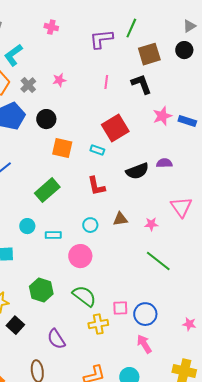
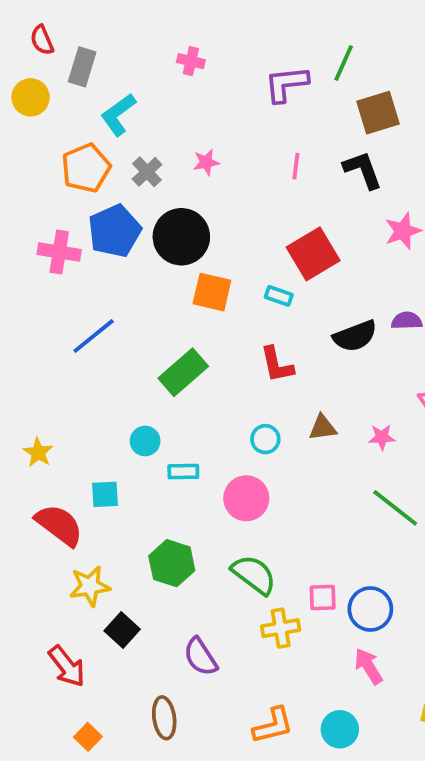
black circle: (46, 119) -> (181, 237), size x1.5
cyan rectangle: (53, 235) -> (183, 472), moved

